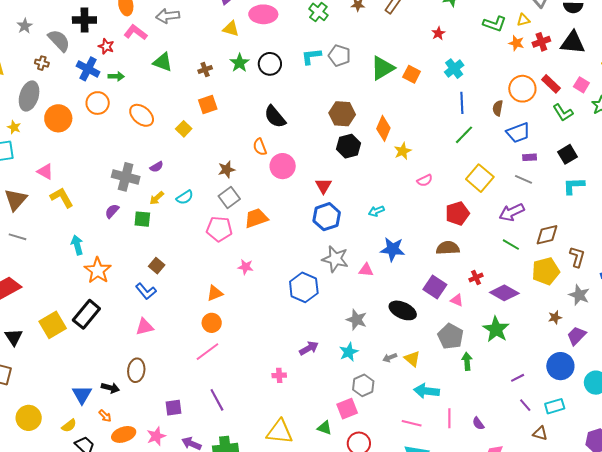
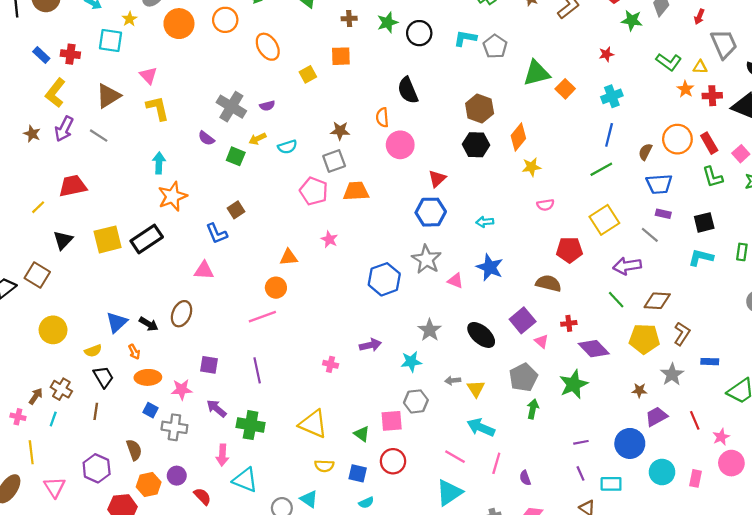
purple semicircle: (112, 211) -> (206, 138), turned -112

